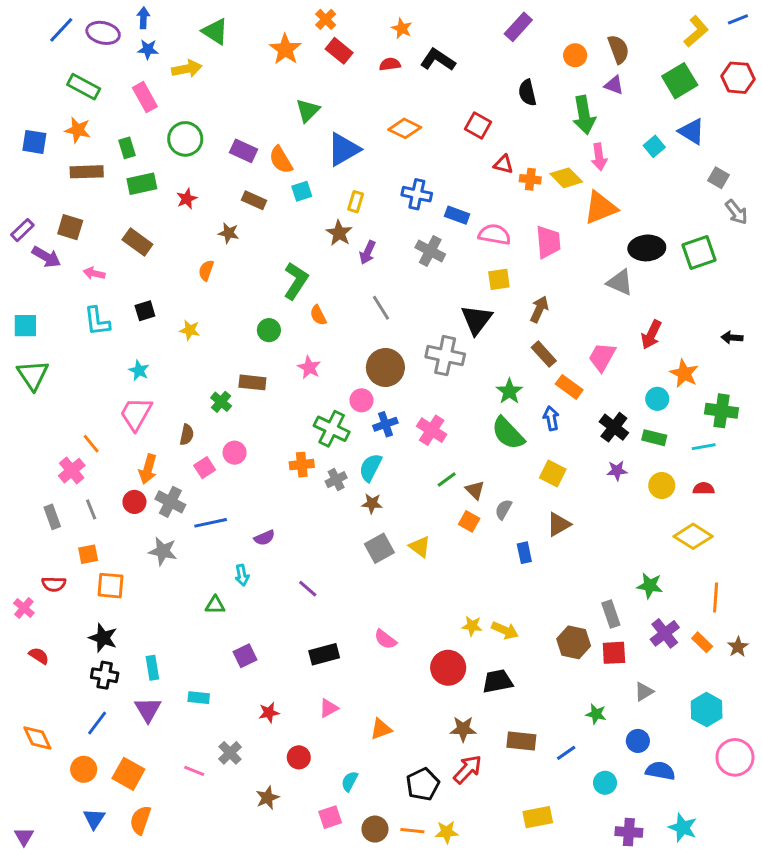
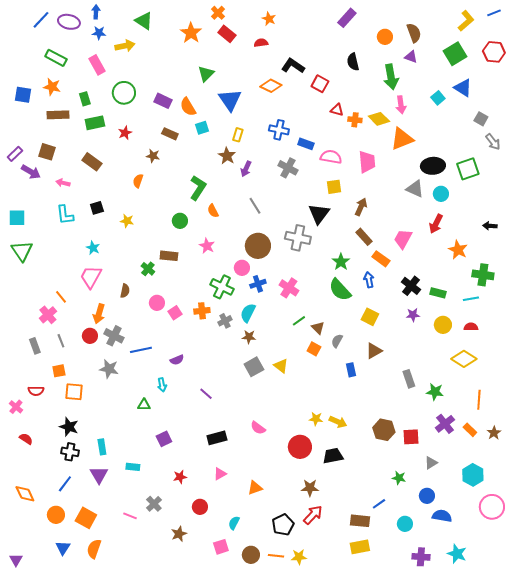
black L-shape: (438, 60) -> (293, 66), moved
blue triangle: (344, 149) -> (230, 100), turned -35
cyan circle: (657, 399) -> (441, 194), moved
pink square: (205, 468) -> (175, 313), moved
gray rectangle: (611, 614) -> (409, 379), moved
brown rectangle: (521, 741) -> (360, 521), moved

